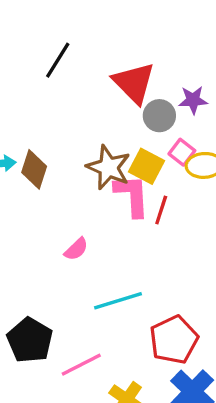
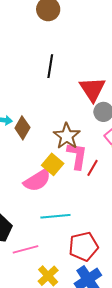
black line: (58, 60) -> (50, 66), turned -35
yellow square: (146, 166) -> (53, 164), moved
pink semicircle: (76, 249) -> (37, 180), size x1.8

